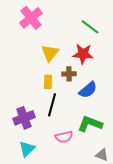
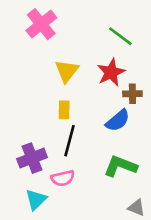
red star: (83, 54) -> (111, 72), turned -30
brown cross: (69, 74) -> (132, 94), moved
pink semicircle: (64, 137) -> (63, 178), moved

